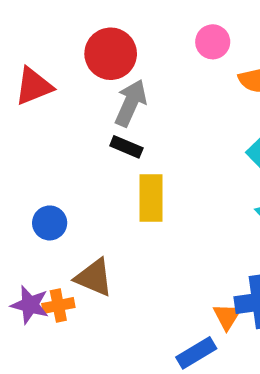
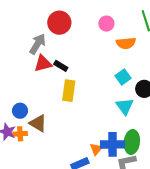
red triangle: (34, 86) -> (43, 63), moved
gray arrow: (131, 103) -> (38, 44), moved
blue circle: (50, 223) -> (20, 111), moved

